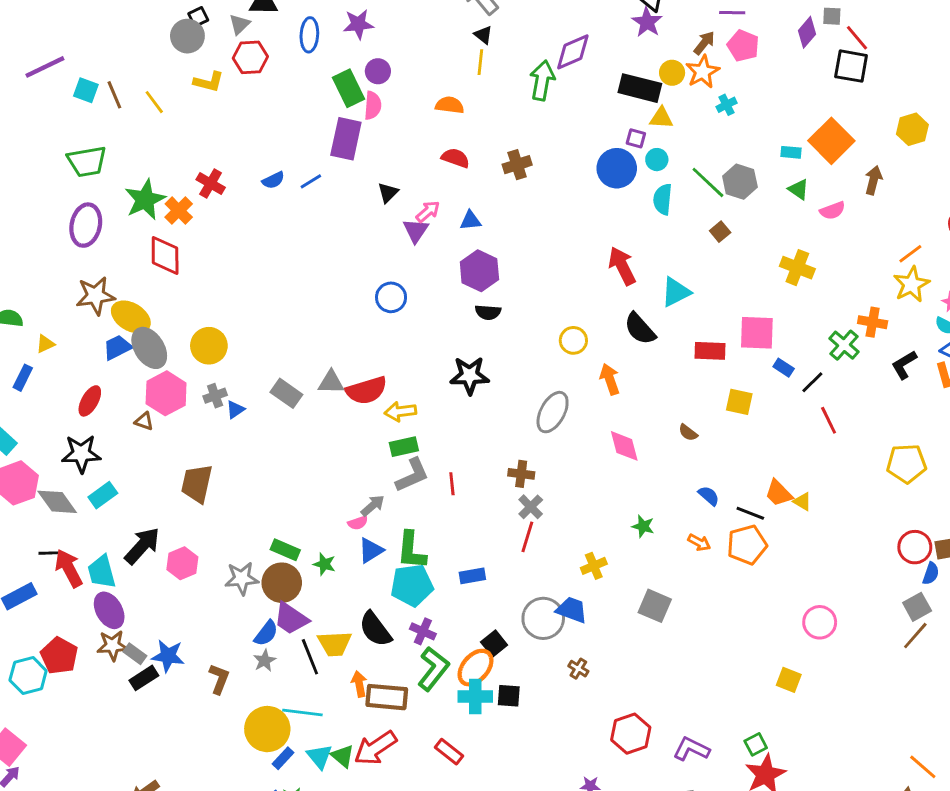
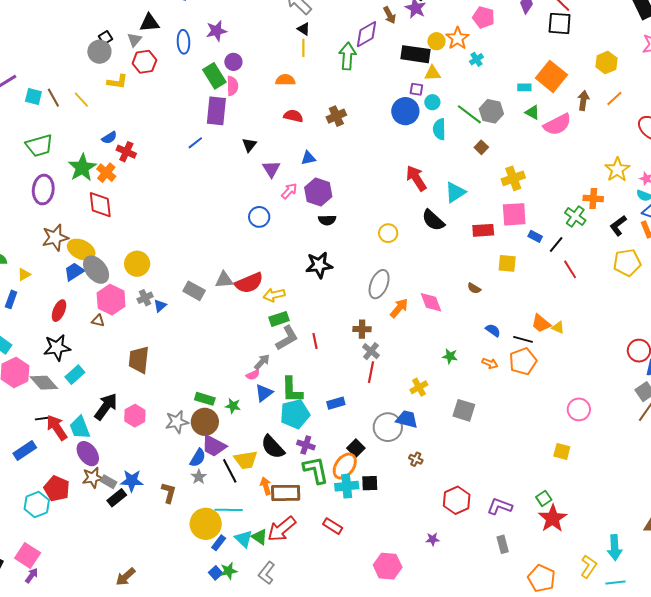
brown arrow: (704, 43) -> (390, 15), moved, turned 120
blue semicircle: (273, 180) -> (109, 138), moved
pink arrow: (428, 211) -> (289, 191), moved
pink semicircle: (833, 211) -> (557, 124), size x1.6
orange line: (910, 254) -> (614, 99), moved
yellow cross: (797, 268) -> (513, 178), moved, turned -35
orange arrow: (610, 379) -> (399, 308), moved, turned 65
yellow pentagon: (906, 464) -> (627, 263), moved
green L-shape: (433, 669) -> (316, 470), turned -44

